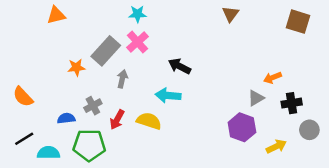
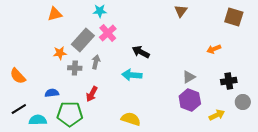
cyan star: (138, 14) -> (100, 11), moved
orange triangle: (56, 15) -> (55, 14), moved
orange arrow: (272, 78) -> (214, 49), moved
gray triangle: (256, 98) -> (189, 77), moved
gray cross: (93, 106) -> (75, 68), moved, turned 32
yellow semicircle: (149, 121) -> (131, 119), moved

